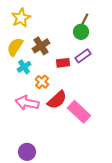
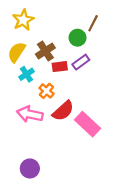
green circle: (81, 32) -> (78, 38), moved
purple rectangle: (83, 56) -> (81, 62), moved
red rectangle: (63, 63) -> (60, 67), moved

